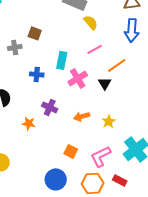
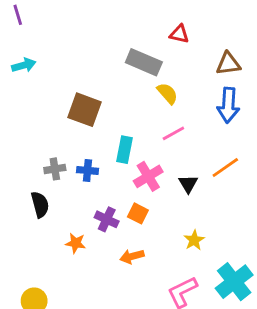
brown square: (35, 33) -> (84, 110), size x1.6
gray cross: (15, 47) -> (55, 169), moved
orange line: (117, 65) -> (225, 167), moved
orange arrow: (82, 116) -> (132, 256), moved
orange square: (71, 151) -> (138, 213), moved

